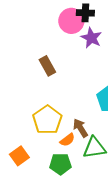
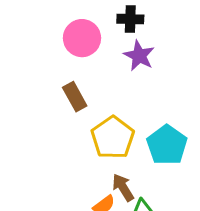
pink circle: (71, 21) -> (82, 38), moved
yellow pentagon: (47, 120) -> (113, 138), moved

